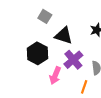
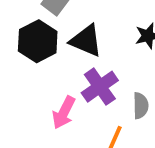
black hexagon: (37, 53) -> (38, 41), moved

